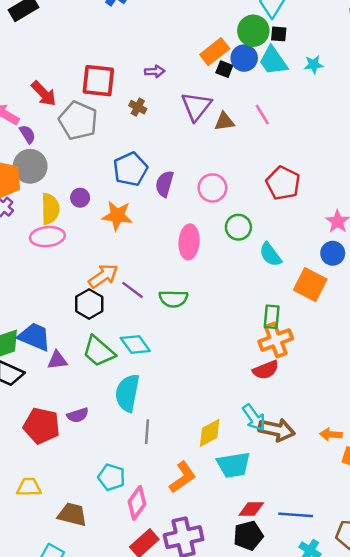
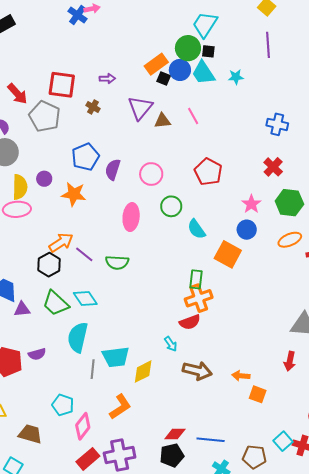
cyan arrow: (254, 418) -> (171, 344), moved, size x0.7
cyan trapezoid: (233, 465) -> (116, 357), moved

